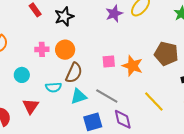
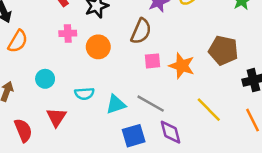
pink cross: (42, 49) -> (68, 33), moved
brown semicircle: (74, 73) -> (141, 31), moved

